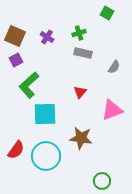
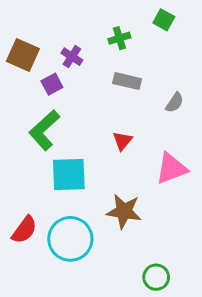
green cross: (79, 33) -> (119, 38), moved
purple square: (16, 60) -> (52, 84), moved

